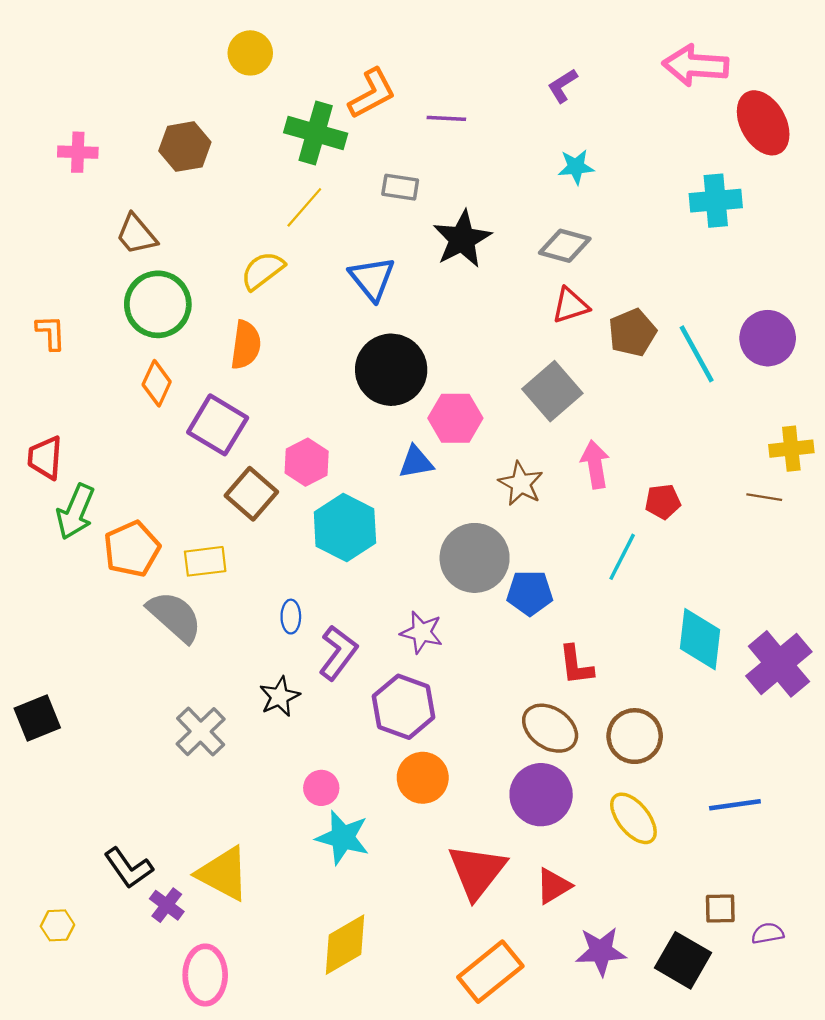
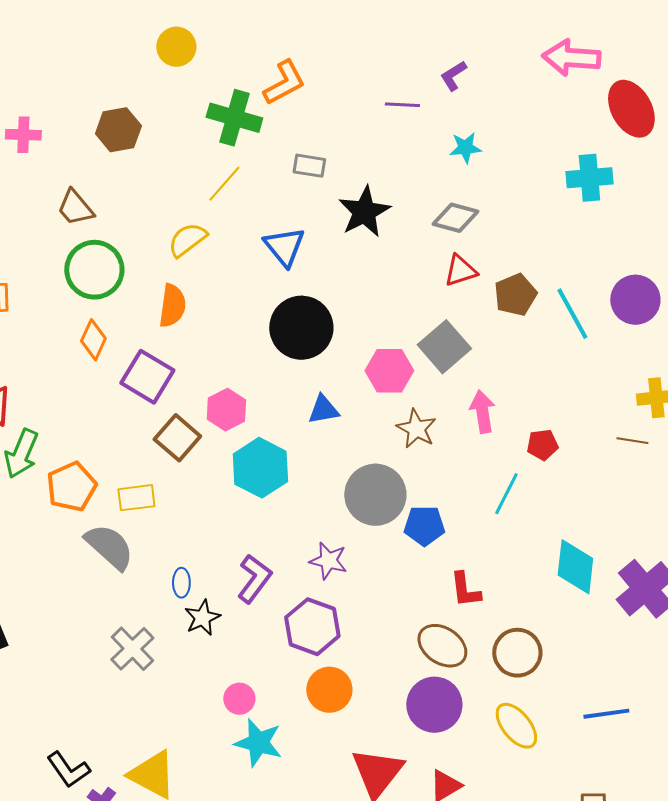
purple line: (446, 118) -> (402, 105), moved
pink hexagon: (455, 418) -> (389, 371), moved
blue ellipse: (291, 617) -> (181, 583), moved

